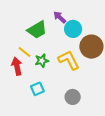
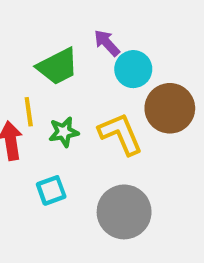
yellow line: (25, 52) -> (29, 112), turned 40
gray circle: (73, 97) -> (124, 212), size x1.6

